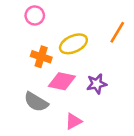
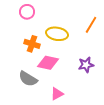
yellow ellipse: (73, 44) -> (57, 34), turned 35
purple star: (97, 84) -> (86, 65), moved

